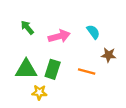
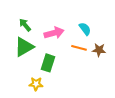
green triangle: (26, 69) -> (24, 47), moved, turned -30
orange line: (87, 71) -> (79, 48), moved

